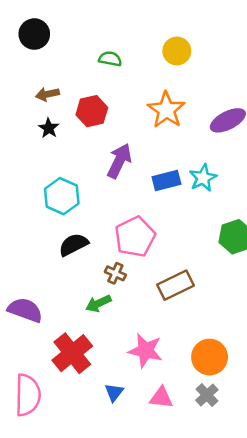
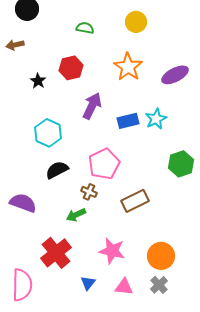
brown arrow: (47, 94) -> (15, 45), moved
purple semicircle: (25, 310) -> (23, 203), moved

